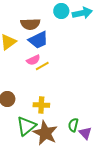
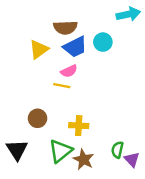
cyan circle: (61, 11) -> (103, 42), moved
yellow line: (42, 66) -> (62, 86), moved, turned 40
brown star: (45, 133) -> (83, 159), size x0.7

